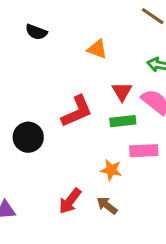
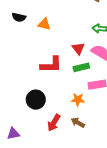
orange triangle: (97, 49) -> (44, 24), moved
red L-shape: (77, 111) -> (51, 65), turned 30
black circle: (28, 137) -> (36, 100), moved

